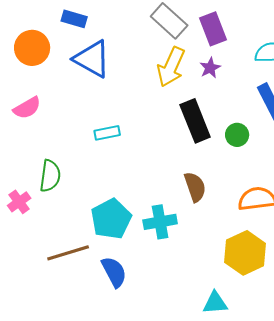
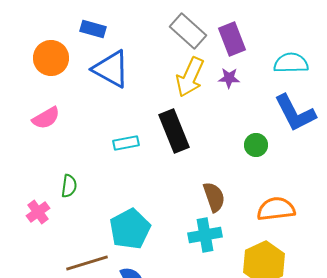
purple star: (210, 68) -> (229, 78), turned 30
black rectangle: (195, 121) -> (174, 131), moved
green semicircle: (50, 176) -> (69, 186), size x0.7
cyan cross: (160, 222) -> (205, 235), moved

